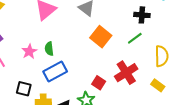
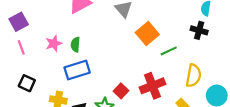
black cross: (142, 15) -> (199, 30), moved
orange square: (101, 37) -> (147, 33), moved
black square: (24, 89) -> (27, 83), moved

